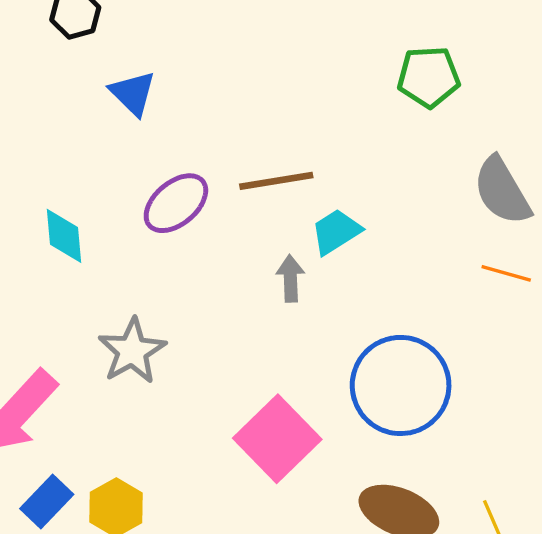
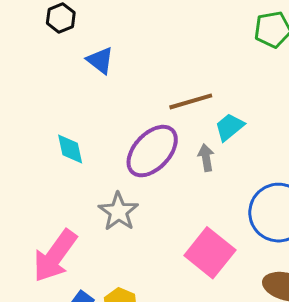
purple ellipse: (176, 203) -> (152, 151), moved, size x1.4

